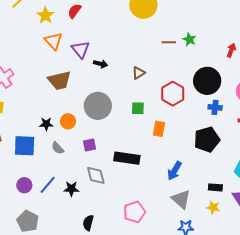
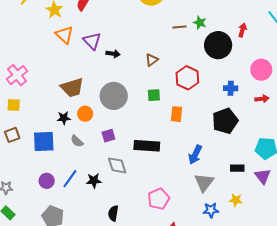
brown trapezoid: (59, 80) -> (72, 88), moved
black circle: (207, 81) -> (218, 45), moved
gray triangle: (181, 199) -> (204, 182), turned 30
yellow star: (213, 207) -> (236, 200), moved

